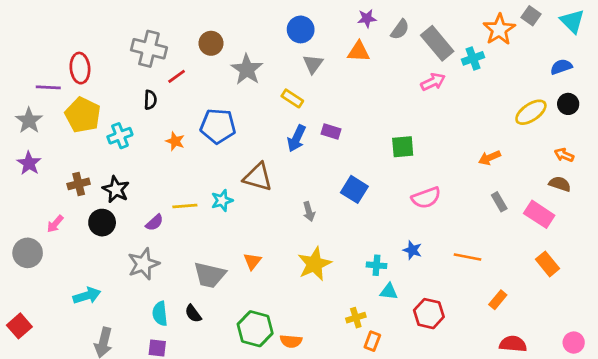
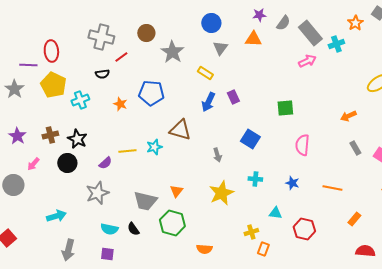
orange star: (499, 29) -> (355, 23), size x0.7
black semicircle: (150, 100) -> (102, 74), turned 80
purple rectangle: (331, 132) -> (233, 97), turned 48
purple star: (29, 163) -> (17, 136), moved
pink semicircle: (426, 198) -> (302, 145), turned 115
cyan cross: (376, 265) -> (255, 179), moved
cyan semicircle: (160, 314) -> (109, 229), turned -72
green hexagon: (255, 329) -> (172, 223), moved

